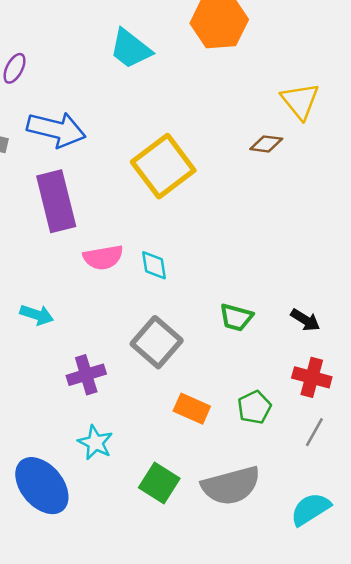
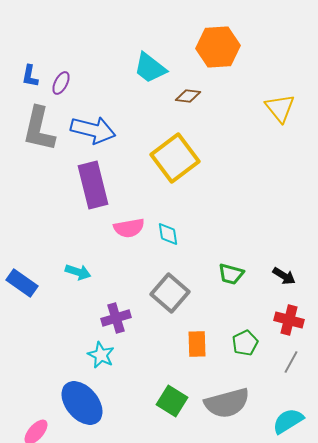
brown diamond: (266, 144) -> (188, 96), moved
orange rectangle: (192, 409) -> (197, 344), turned 64
cyan star: (95, 443) -> (101, 355), moved

